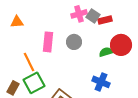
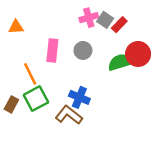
red rectangle: (105, 20) -> (119, 25), turned -32
green semicircle: (106, 52) -> (120, 62), size x1.5
blue cross: (101, 82) -> (79, 97), moved

